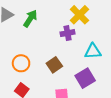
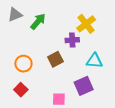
brown square: (54, 65) -> (55, 59), moved

